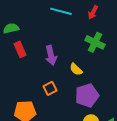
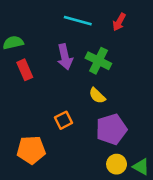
green cross: (95, 42) -> (98, 61), moved
purple arrow: (51, 55) -> (65, 57), moved

